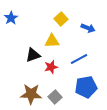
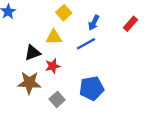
blue arrow: (88, 28) -> (94, 23), turned 96
blue line: (79, 59) -> (86, 44), moved
brown star: (31, 94) -> (29, 83), moved

